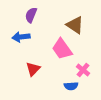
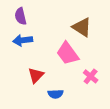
purple semicircle: (31, 15) -> (21, 16), moved, turned -35
blue semicircle: (71, 86) -> (56, 94), moved

